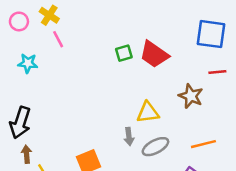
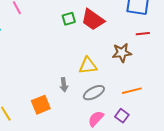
brown star: (191, 96) -> (122, 53), turned -30
gray arrow: (129, 136) -> (64, 85), moved

